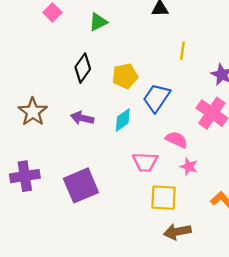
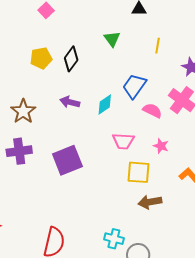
green triangle: (98, 22) -> (112, 39), moved, turned -42
yellow pentagon: (125, 76) -> (41, 58), moved
brown star: (33, 112) -> (23, 111), moved
pink semicircle: (177, 140) -> (152, 111), moved

